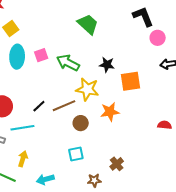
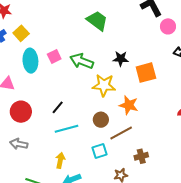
brown line: (64, 106) -> (121, 133), moved
orange star: (110, 112) -> (129, 105), turned 30
cyan line: (22, 128) -> (67, 129), moved
yellow arrow: (23, 159) -> (60, 160), moved
brown cross: (117, 164) -> (141, 156), turned 32

